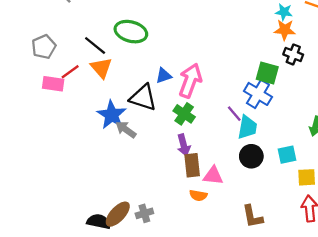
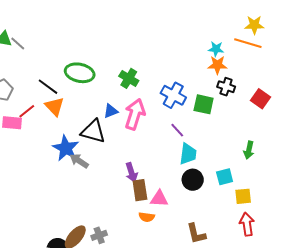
blue cross: (258, 94) -> (173, 95), moved
green cross: (184, 114) -> (129, 78), moved
purple line: (234, 114) -> (177, 130), moved

